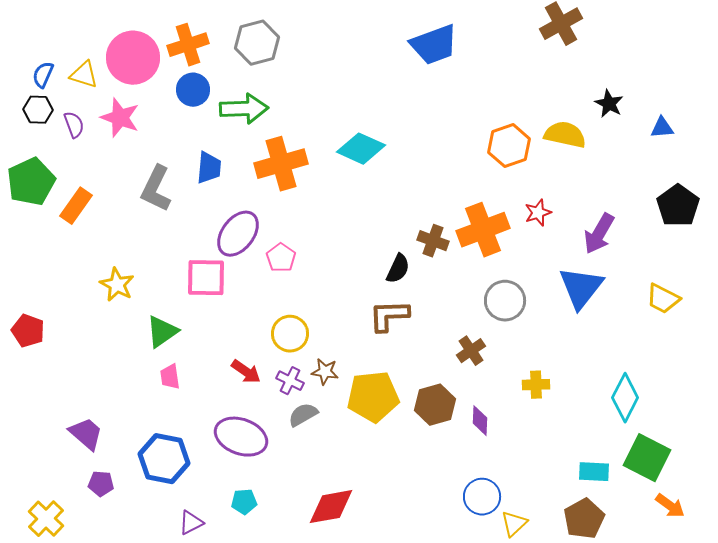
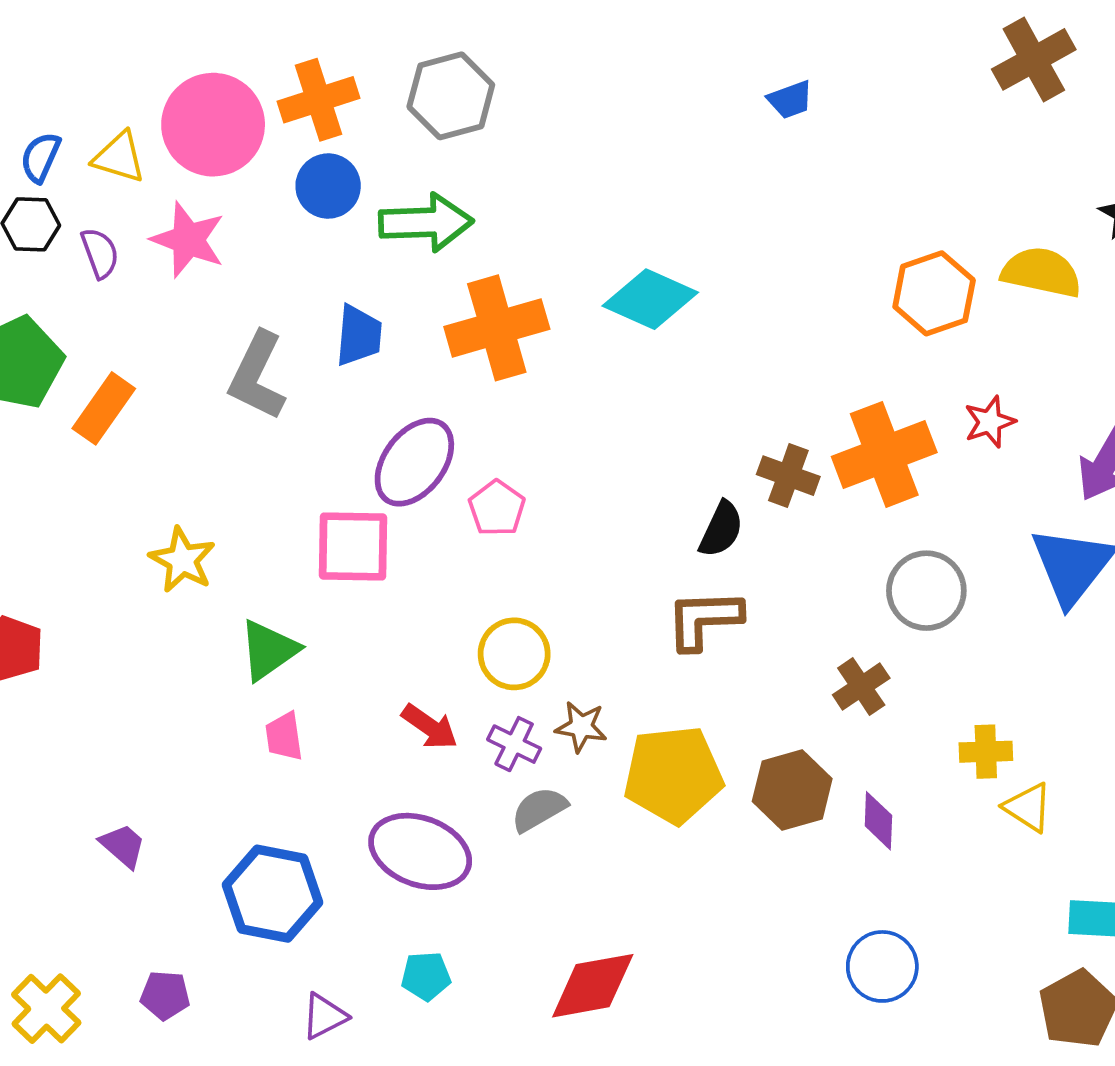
blue trapezoid: (434, 45) -> (790, 100), size x0.5
purple trapezoid: (86, 434) -> (123, 846), size x0.7
purple pentagon: (101, 484) -> (165, 995), moved
yellow triangle: (514, 524) -> (1028, 807), moved, turned -44

